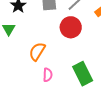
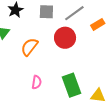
orange semicircle: (37, 51) -> (29, 47), moved

